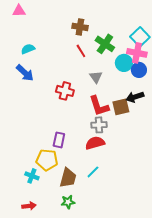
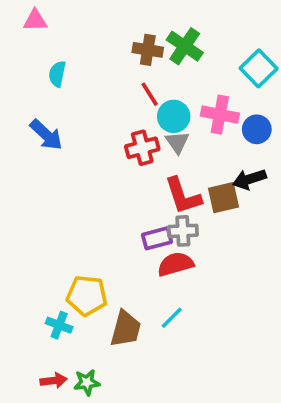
green cross: (105, 44) -> (185, 46), moved
cyan semicircle: (28, 49) -> (57, 74), moved, turned -56
pink cross: (137, 53) -> (220, 115), moved
cyan circle: (124, 63) -> (174, 116), moved
red cross: (65, 91) -> (142, 148), moved, turned -30
purple rectangle: (59, 140) -> (157, 238), moved, turned 63
green star: (68, 202) -> (87, 382), moved

